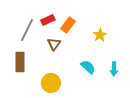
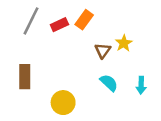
orange rectangle: (68, 25) -> (84, 20), moved
gray line: (27, 30) -> (31, 21), moved
brown triangle: (54, 44) -> (103, 51), moved

